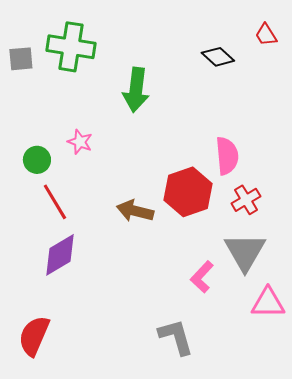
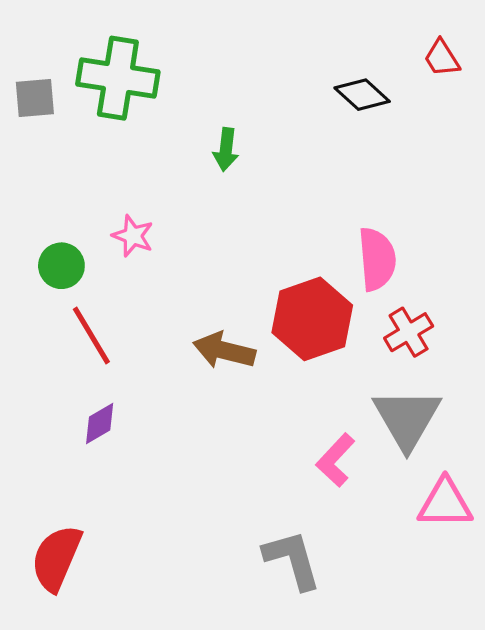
green arrow: (136, 90) -> (226, 149), size x0.6
purple diamond: (60, 255) -> (100, 424), size x0.6

